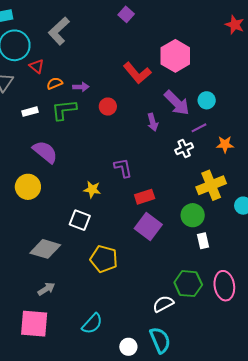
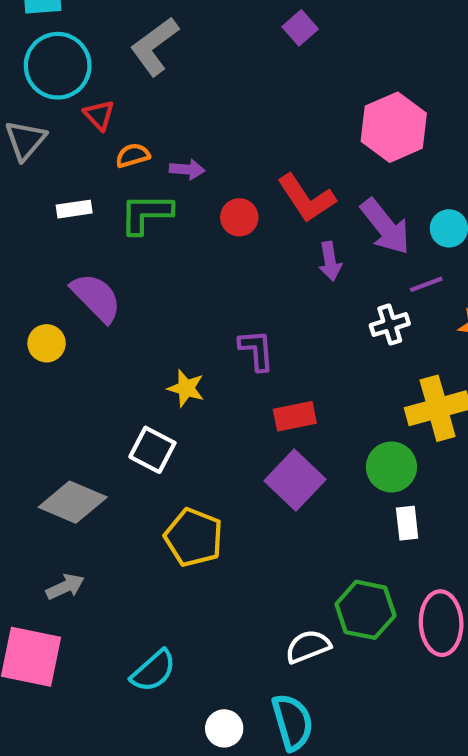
red L-shape: (137, 73) -> (306, 198), moved
yellow circle: (28, 187) -> (47, 343), moved, size x0.7

